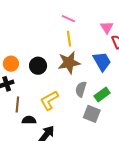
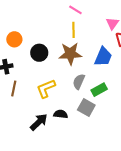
blue trapezoid: (102, 61) -> (103, 57), turned 45
orange circle: (11, 64) -> (14, 39), moved
black semicircle: (29, 120) -> (61, 114), moved

